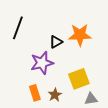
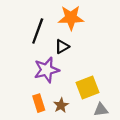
black line: (18, 28) -> (38, 31), moved
orange star: (80, 35) -> (71, 18), moved

